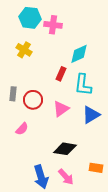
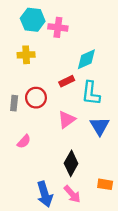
yellow cross: (24, 50) -> (26, 55), turned -35
red rectangle: (61, 74) -> (67, 81), turned 40
red circle: (33, 100) -> (36, 98), moved
blue triangle: (91, 115) -> (100, 126), turned -30
black diamond: (65, 149) -> (71, 163), turned -70

